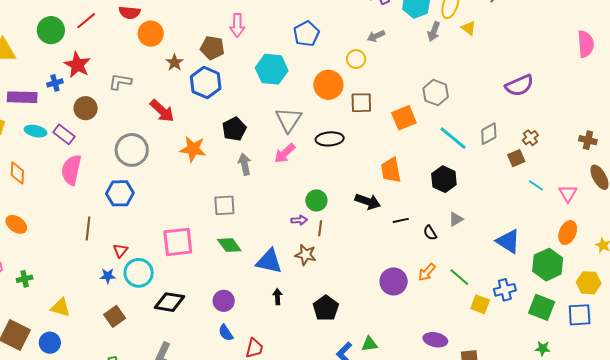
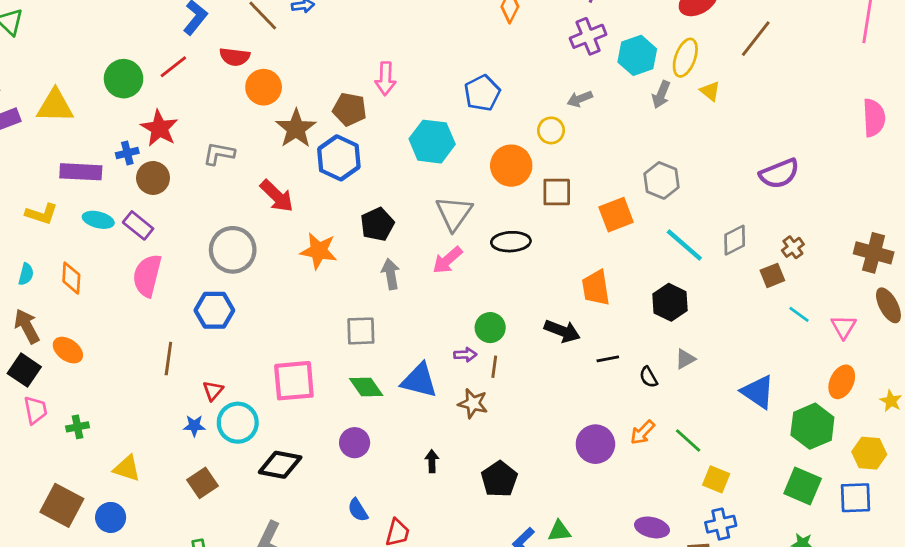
brown star: (175, 62) -> (296, 129), size x1.6
brown circle: (86, 108) -> (153, 178), moved
brown cross: (588, 140) -> (874, 253), size x1.5
blue triangle: (269, 261) -> (419, 380), moved
blue cross: (505, 290) -> (721, 524), moved
purple circle: (224, 301) -> (355, 443), moved

